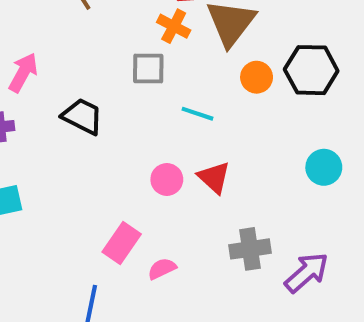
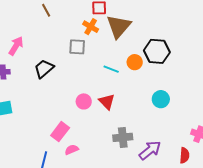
orange circle: (257, 77) -> (135, 62), moved
cyan line: (197, 114) -> (111, 69), moved
black trapezoid: (82, 116) -> (44, 69), turned -70
pink semicircle: (162, 269) -> (72, 150), moved

